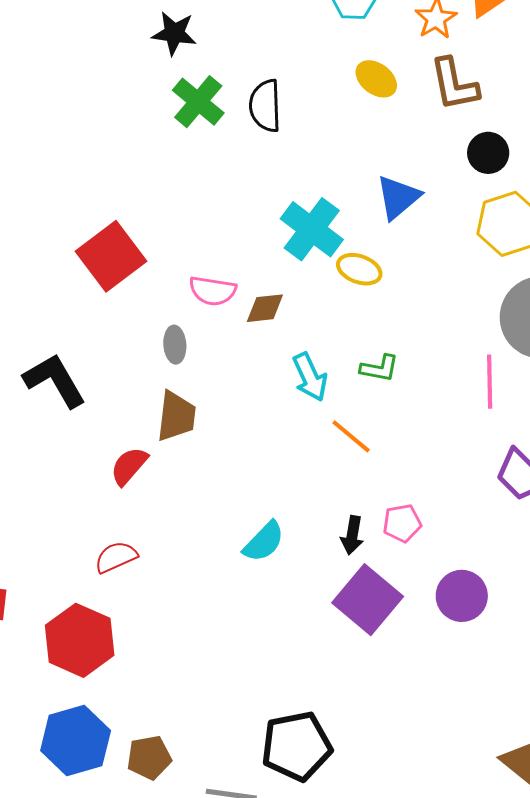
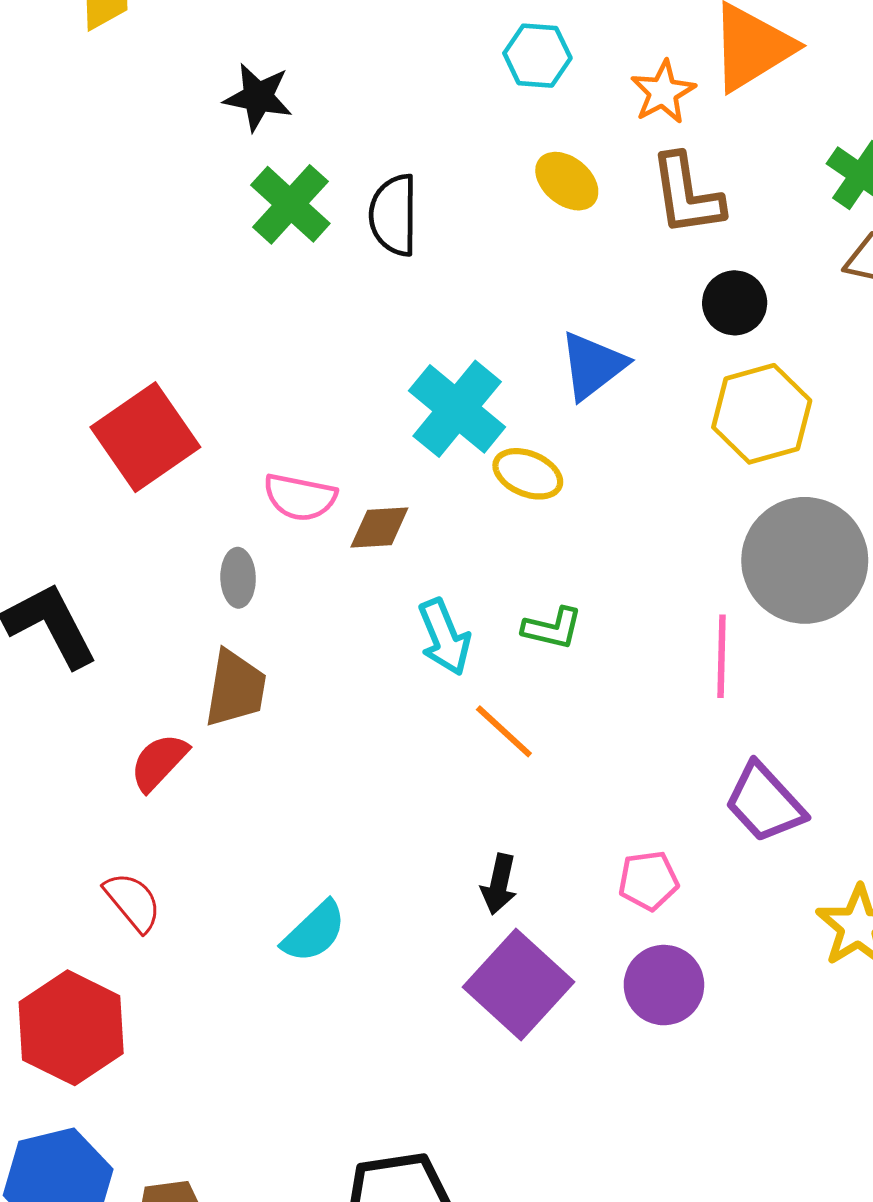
pink pentagon: (402, 523) -> (648, 881), moved
cyan semicircle: (264, 542) -> (314, 932), moved
red semicircle: (116, 557) -> (133, 902), turned 72

